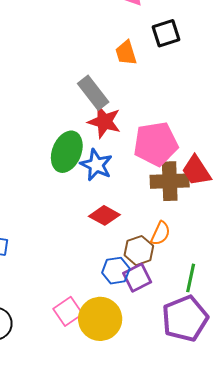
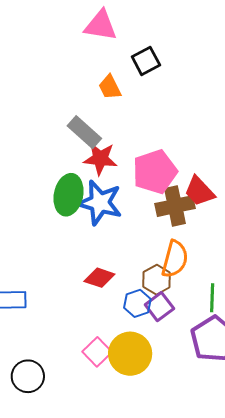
blue star: (96, 165) -> (100, 203), size x1.4
red diamond: (104, 215) -> (99, 278), moved
orange semicircle: (160, 233) -> (175, 259), size x1.5

